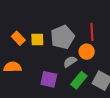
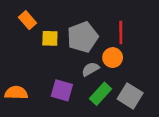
orange rectangle: (18, 38) -> (27, 20), moved
orange semicircle: (13, 67) -> (16, 93), moved

